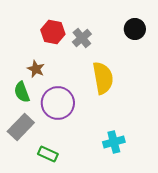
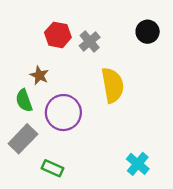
cyan cross: (114, 142) -> (138, 164), moved, turned -35

